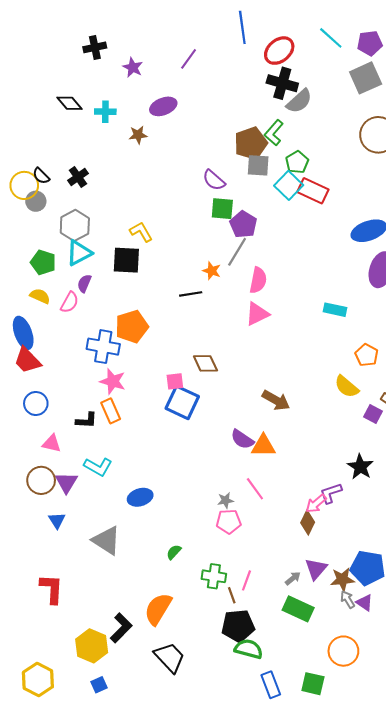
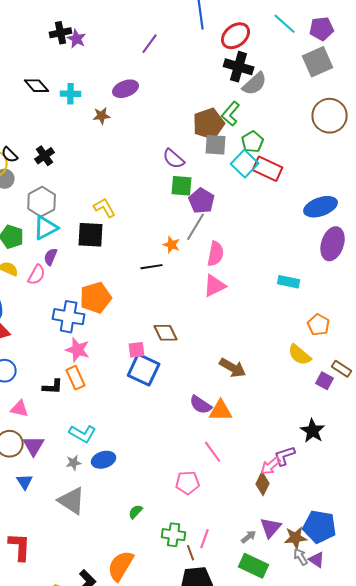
purple star: (133, 67) -> (77, 39), moved
cyan L-shape: (98, 467) -> (83, 434), moved
gray star: (225, 500) -> (74, 463), moved

